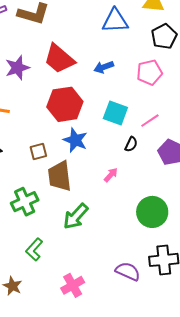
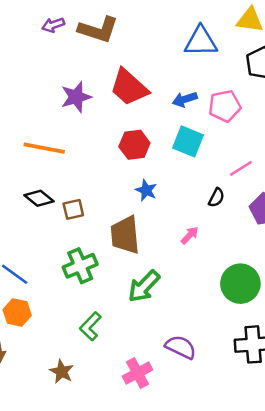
pink pentagon: (149, 72) -> (225, 106), moved
red hexagon: (65, 104) -> (134, 145), size x0.7
cyan square: (115, 113) -> (188, 141), moved
blue star: (75, 140) -> (146, 190), size x0.7
brown square: (38, 151) -> (73, 209), moved
purple semicircle: (128, 271) -> (181, 347), moved

